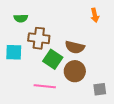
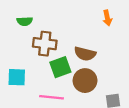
cyan square: (14, 52) -> (17, 77), moved
green square: (53, 59) -> (60, 67), turned 36

